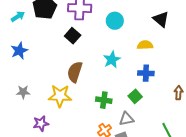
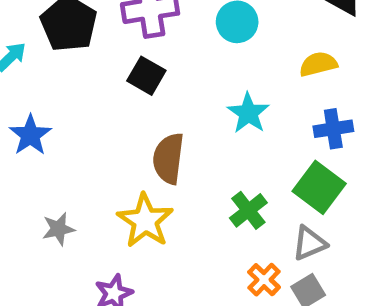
yellow star: (60, 96) -> (145, 221), turned -30
green square: (135, 96) -> (319, 187), size x1.5
green cross: (104, 100) -> (248, 210), turned -35

